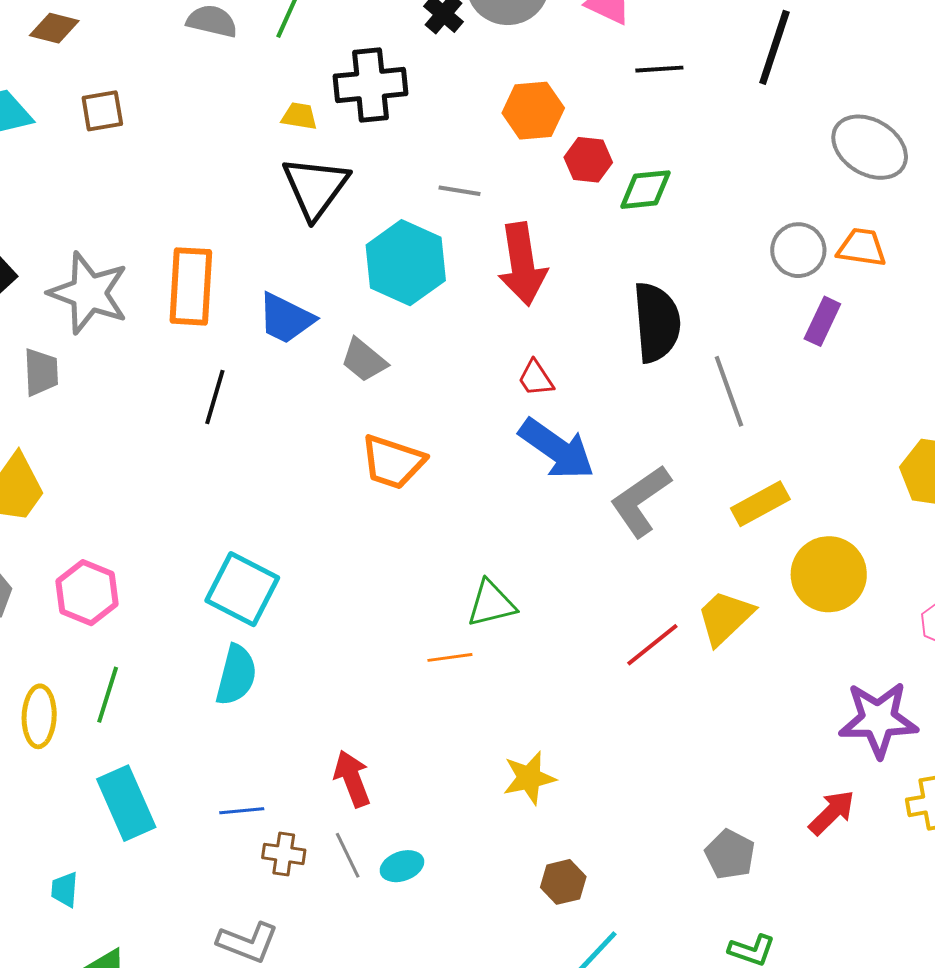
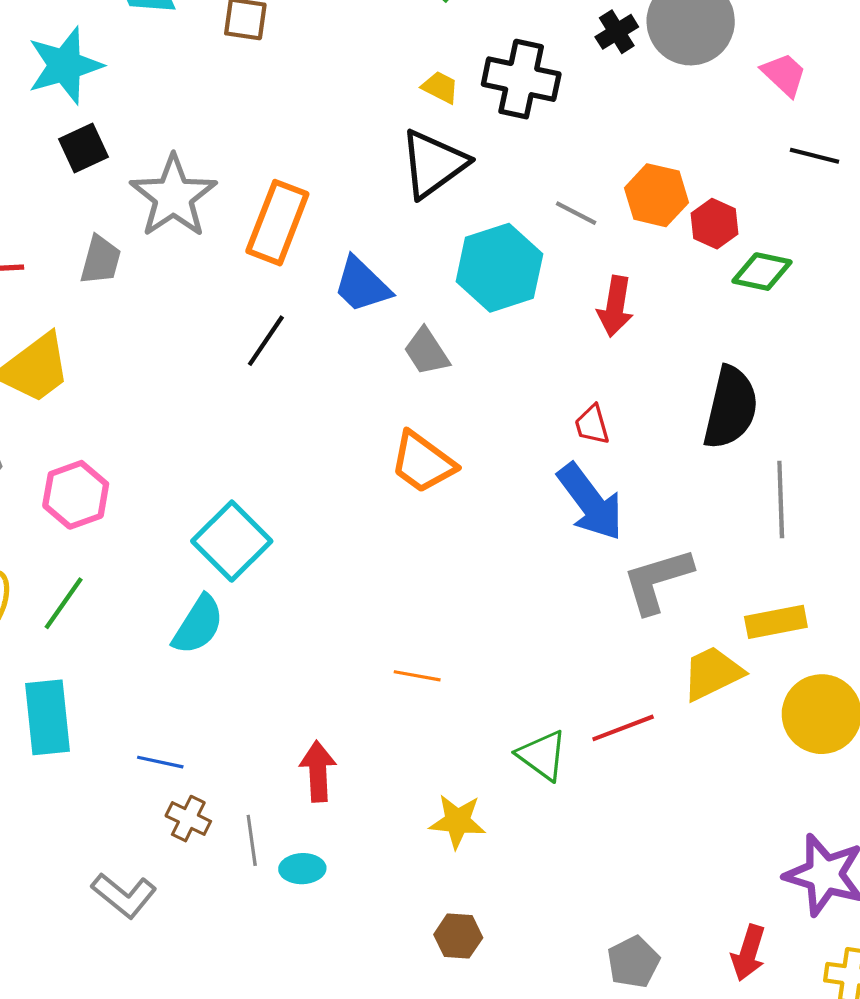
orange hexagon: (533, 111) -> (656, 195), moved
red arrow: (522, 264) -> (615, 306), size x0.7
green triangle: (491, 604) -> (542, 755), moved, turned 32
yellow trapezoid: (725, 617) -> (713, 673), moved
red arrow: (352, 779) -> (318, 771), moved
red arrow: (832, 813) -> (748, 953), turned 134

